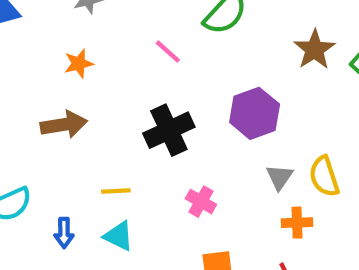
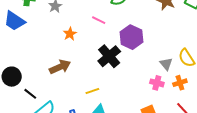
orange star: (79, 64) -> (70, 34), moved
purple hexagon: (255, 113) -> (131, 37), moved
pink cross: (201, 202) -> (157, 83), moved

